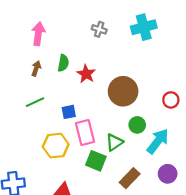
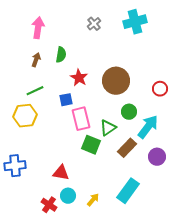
gray cross: (99, 29) -> (94, 24), turned 32
red star: (86, 74) -> (79, 78), moved
yellow hexagon: (56, 146) -> (25, 116), moved
brown rectangle: (130, 178) -> (127, 148), moved

